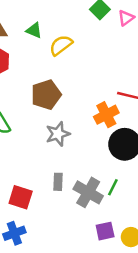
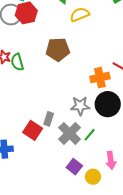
gray star: (58, 134) -> (80, 106), moved
red square: (21, 197) -> (33, 130), moved
purple square: (105, 231) -> (74, 167), turned 35

